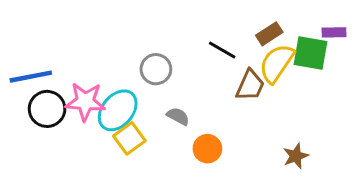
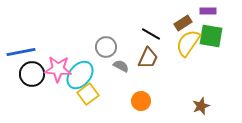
purple rectangle: (334, 32) -> (208, 11), moved
brown trapezoid: (250, 85) -> (148, 58), moved
gray semicircle: (178, 116) -> (121, 66), moved

